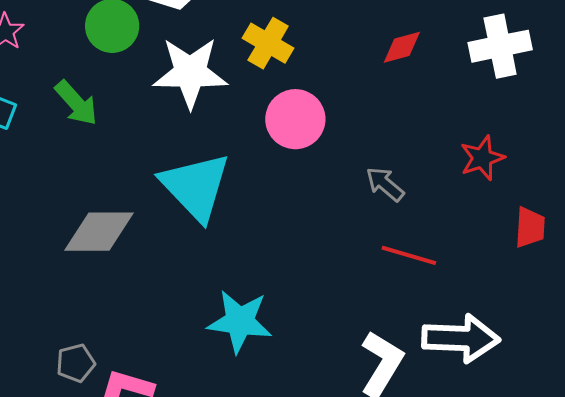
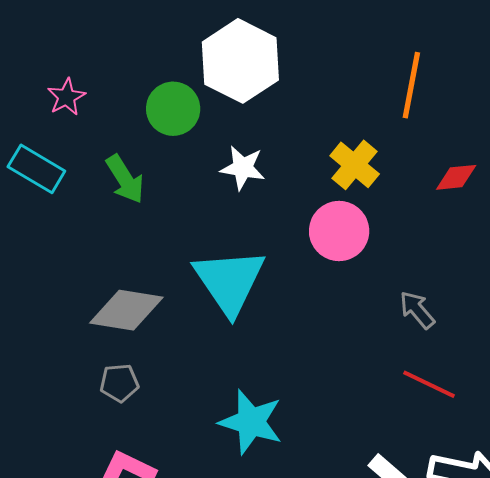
yellow cross: (268, 43) -> (355, 165), moved
white star: (190, 73) -> (243, 168), size x0.6
gray pentagon: (76, 363) -> (119, 383), moved

